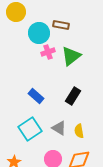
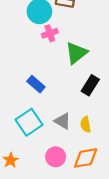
green triangle: (71, 56) -> (76, 53), moved
black rectangle: (73, 96) -> (90, 85), moved

